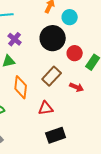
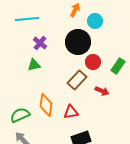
red circle: (75, 53) -> (93, 62), moved
orange diamond: (21, 87) -> (46, 105), moved

